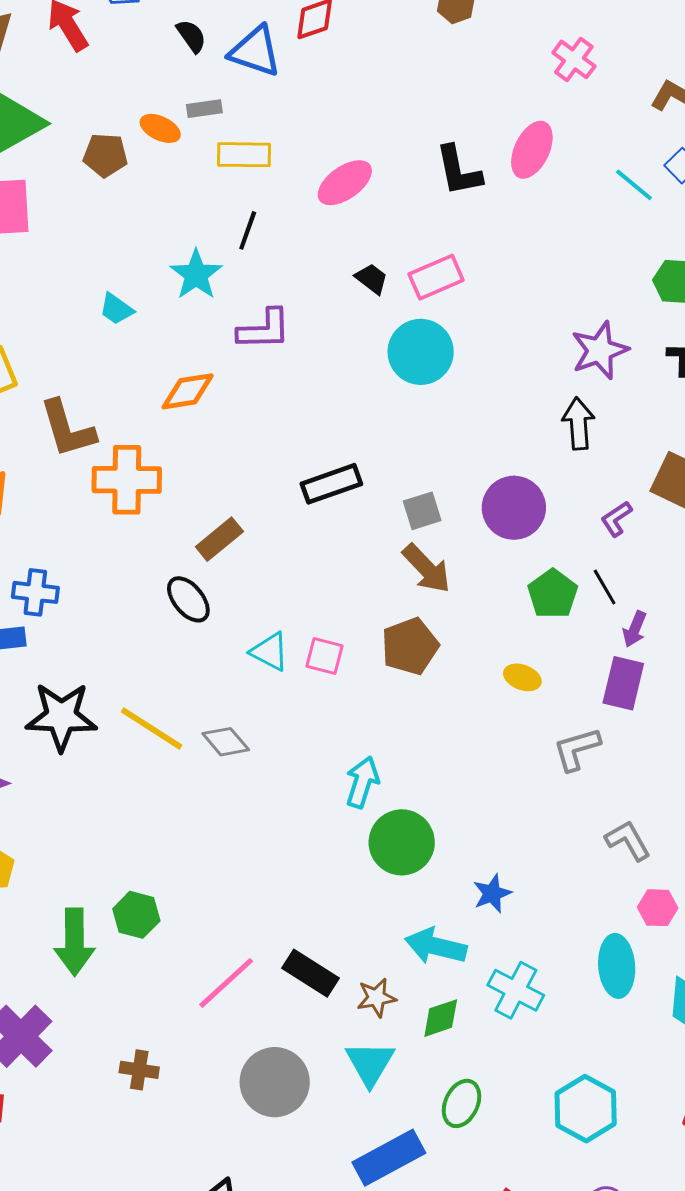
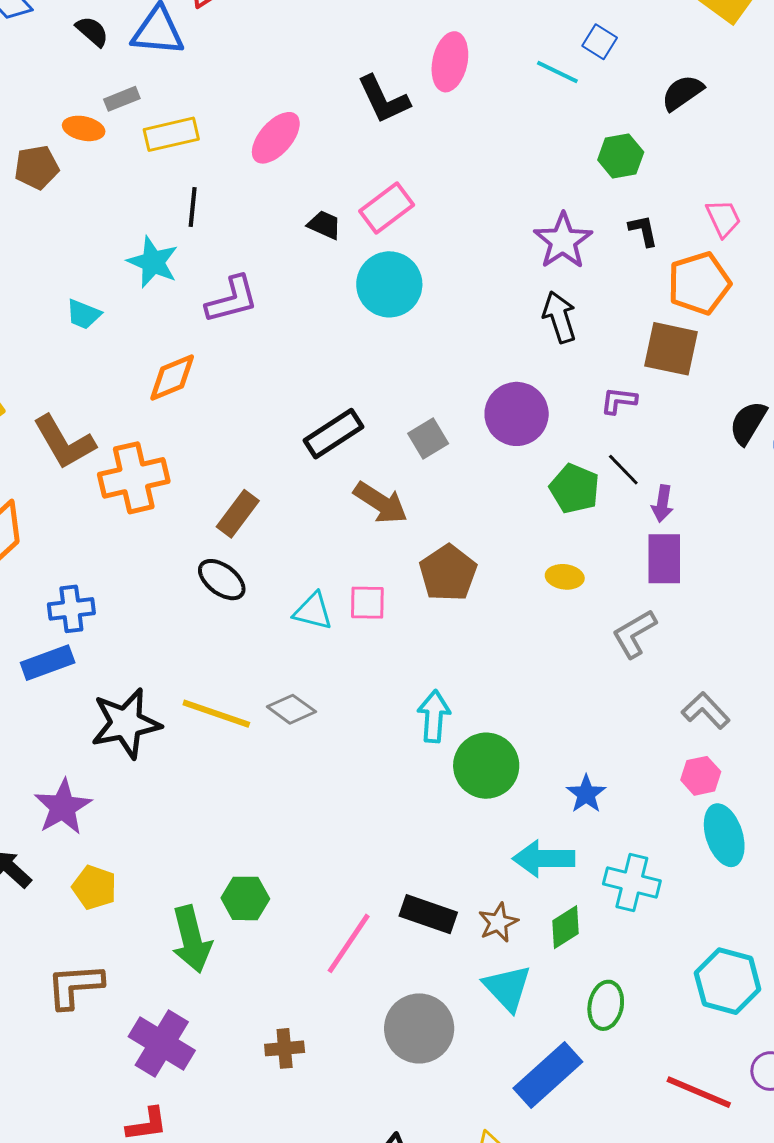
purple L-shape: (616, 519) -> (619, 401), turned 54
brown arrow: (427, 568) -> (381, 503), moved
pink hexagon: (658, 908) -> (701, 776), moved

